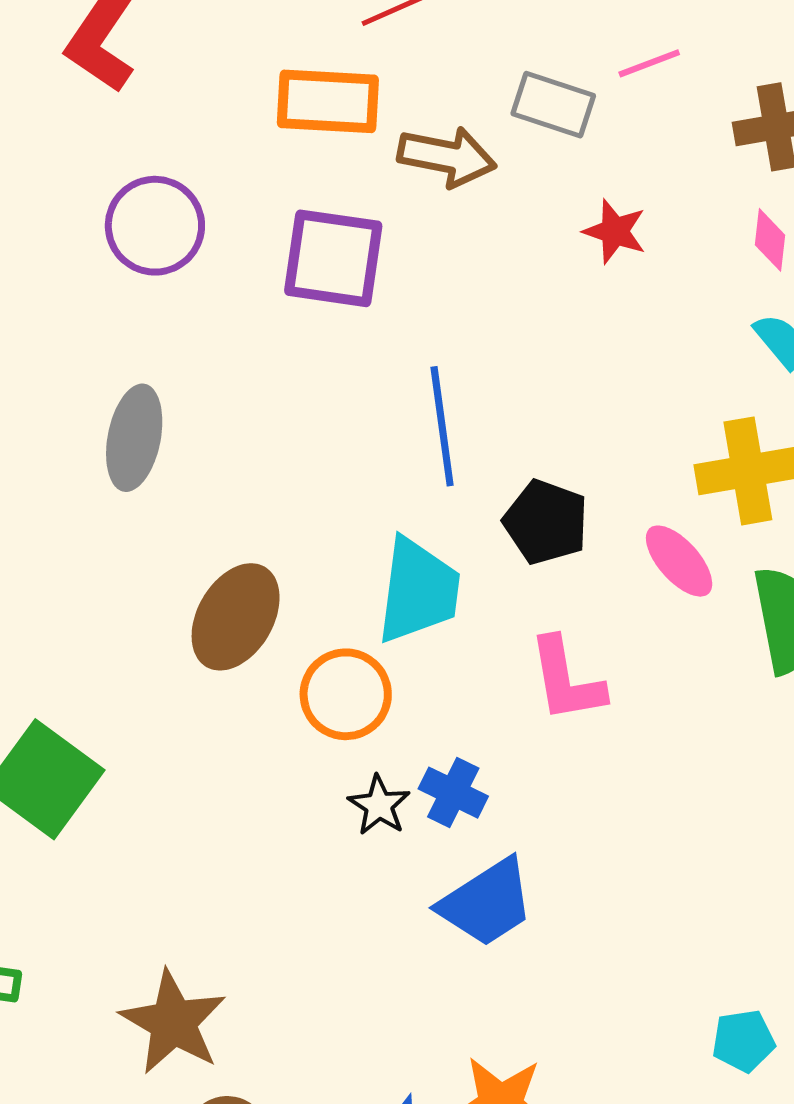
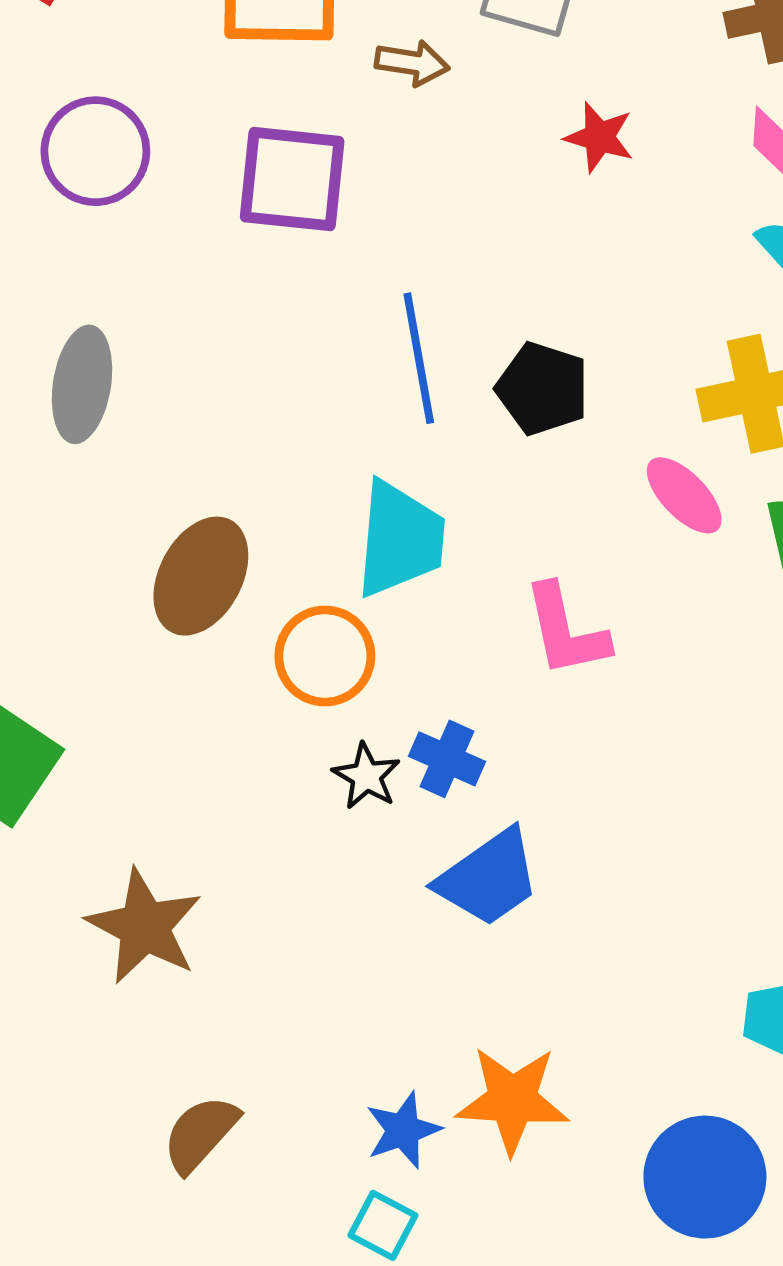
brown arrow: (447, 157) -> (412, 63), size x0.7
black pentagon: (546, 522) -> (543, 389), moved
brown star: (173, 1022) -> (144, 927), moved

